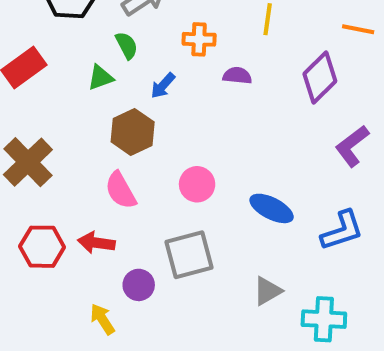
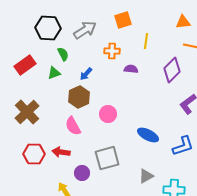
green semicircle: (127, 45) -> (63, 54), moved
green triangle: (100, 78) -> (54, 73), moved
blue arrow: (163, 86) -> (86, 74), moved
pink circle: (197, 184) -> (108, 114), moved

